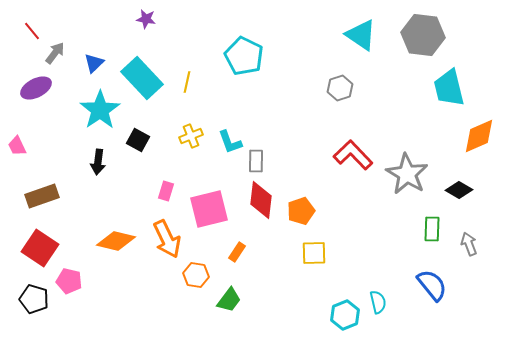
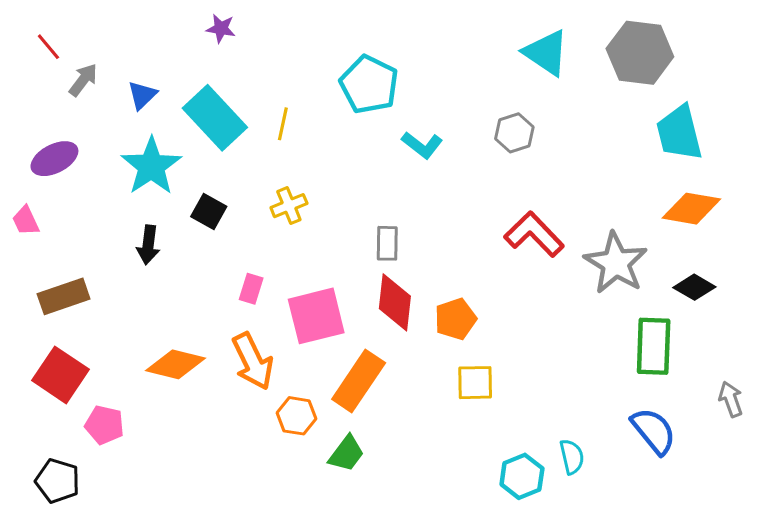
purple ellipse: (36, 88) -> (54, 159), moved
orange diamond: (479, 136) -> (691, 209), moved, turned 33
cyan L-shape: (230, 142) -> (422, 145), moved, turned -32
green rectangle: (432, 229) -> (654, 346), size x1.5
gray arrow: (469, 244) -> (731, 399), moved
orange rectangle: (237, 252) -> (359, 381), size x2.0
black pentagon: (34, 299) -> (57, 481), moved

